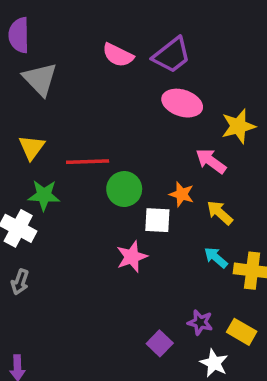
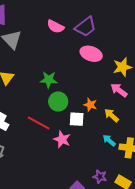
pink arrow: (211, 161) -> (119, 90), moved
red line: (88, 162) -> (39, 123), moved, turned 30
green star: (44, 195) -> (49, 80), moved
pink star: (132, 257) -> (62, 139), turned -30

